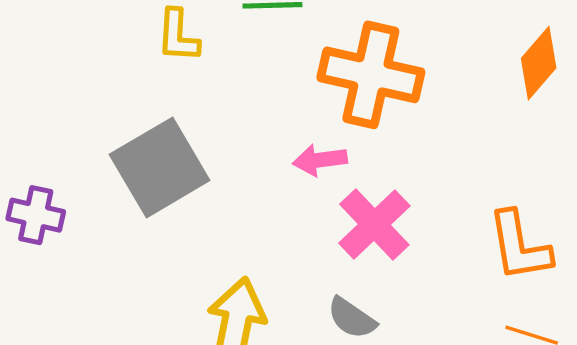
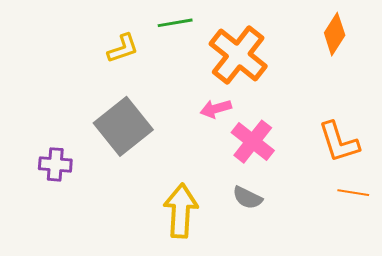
yellow L-shape: (178, 36) -> (123, 48), turned -104
orange cross: (371, 75) -> (238, 55), turned 34

